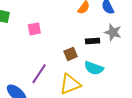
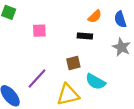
black rectangle: (93, 41) -> (85, 36), moved

